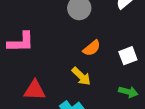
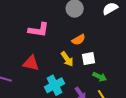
pink L-shape: (21, 42) -> (39, 30), moved
white square: (128, 56) -> (88, 59), moved

